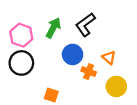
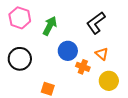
black L-shape: (85, 25) -> (96, 23), moved
pink hexagon: (21, 35) -> (20, 18), moved

